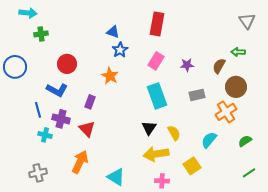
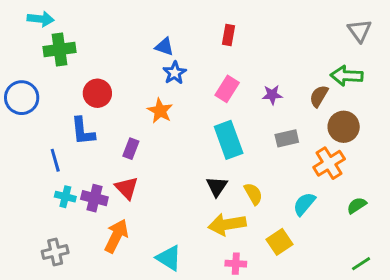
red rectangle: (157, 24) -> (229, 35), size x0.6
green cross: (41, 34) -> (60, 50), size x1.5
green arrow: (238, 52) -> (347, 76), size x1.5
blue L-shape: (57, 90) -> (83, 131), turned 55
purple cross: (61, 119) -> (94, 198), moved
green line: (249, 173) -> (361, 264), moved

